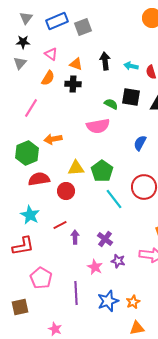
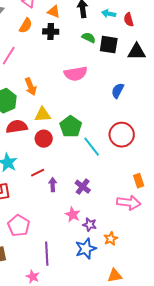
green semicircle: (111, 104) -> (89, 38), moved
orange arrow: (53, 139) -> (31, 87), turned -102
yellow triangle: (76, 168) -> (43, 115), moved
green pentagon: (102, 171) -> (71, 127), moved
purple star: (118, 261) -> (90, 225), moved
purple line: (76, 293) -> (47, 254), moved
orange star: (133, 302) -> (111, 239), moved

